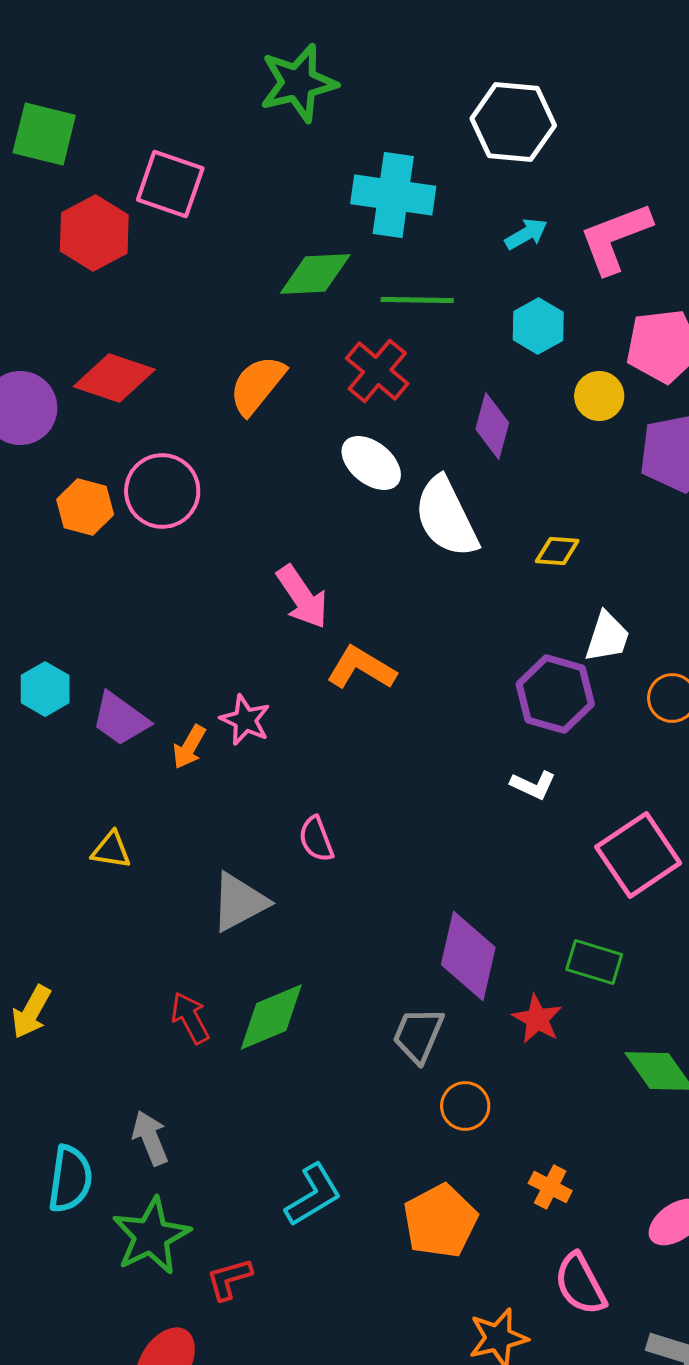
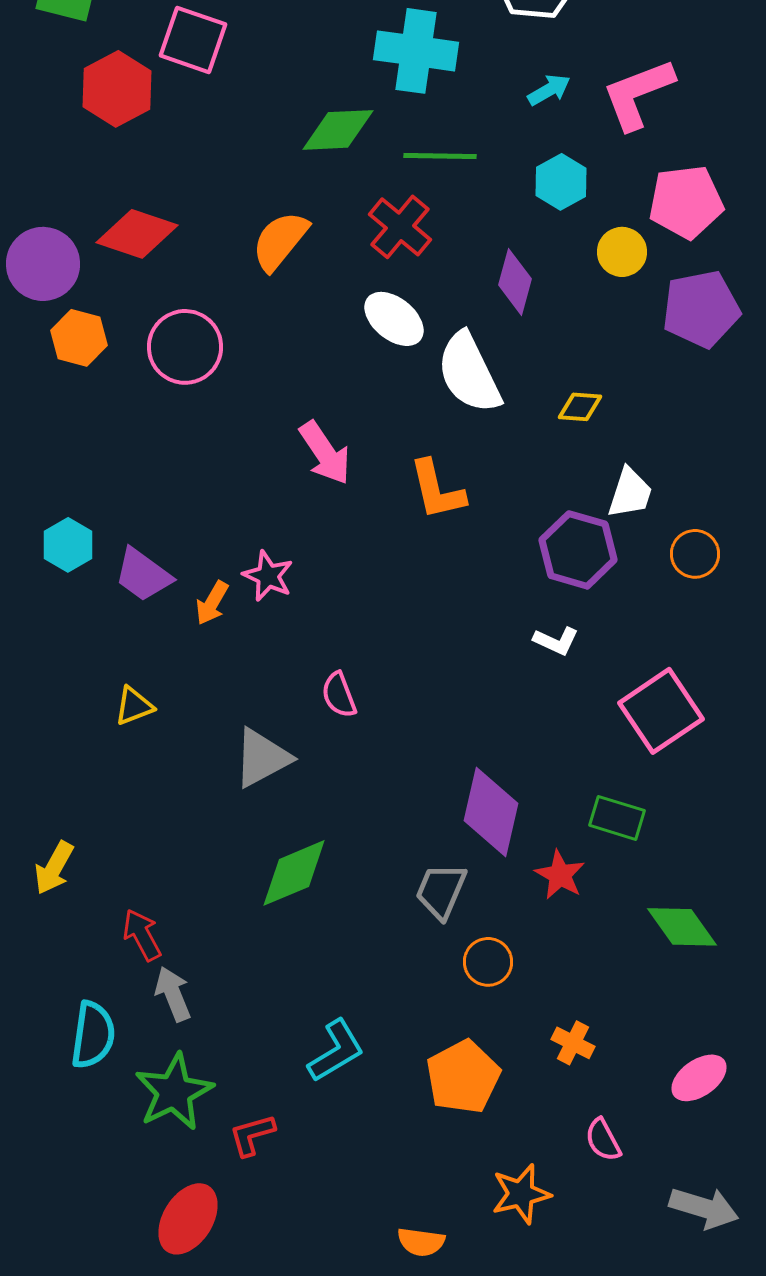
orange hexagon: (85, 507) -> (79, 338), moved
orange L-shape: (361, 668) -> (437, 490), moved, turned -134
yellow triangle: (111, 850) -> (134, 706), turned -30
red arrow: (190, 1018) -> (142, 935), moved
pink semicircle: (580, 1284) -> (603, 1140), size x0.7

